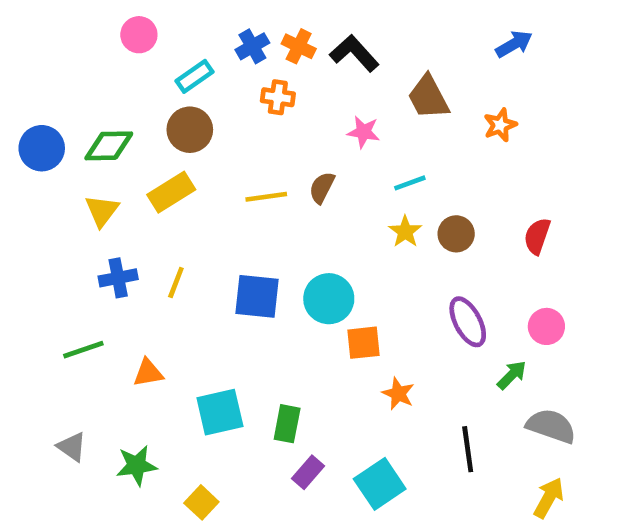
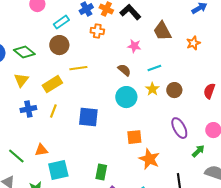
green diamond: (109, 146) -> (24, 52), turned 40
brown semicircle: (322, 188) -> (124, 70), moved, turned 104
yellow rectangle: (171, 192) -> (52, 84), moved
yellow line: (266, 197) -> (78, 68), moved
cyan circle: (329, 299) -> (126, 97), moved
green line: (83, 350) -> (16, 156), moved, turned 60
orange star: (398, 394) -> (149, 159), size x1.5
cyan square: (220, 412) -> (58, 170), moved

